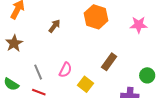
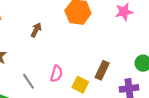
brown rectangle: (109, 62) -> (102, 70), moved

